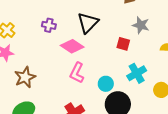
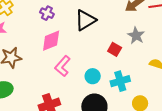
pink diamond: (72, 46) -> (51, 41), moved, turned -70
cyan circle: (106, 84) -> (93, 76), moved

